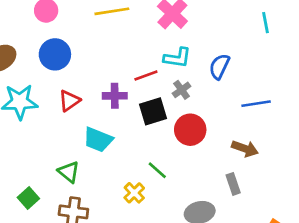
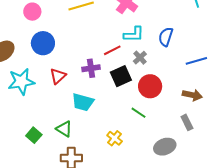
green line: (157, 170) -> (138, 113), moved
green square: (28, 198) -> (34, 135), moved

